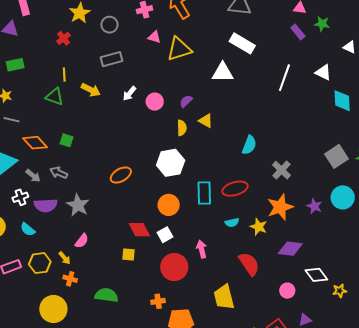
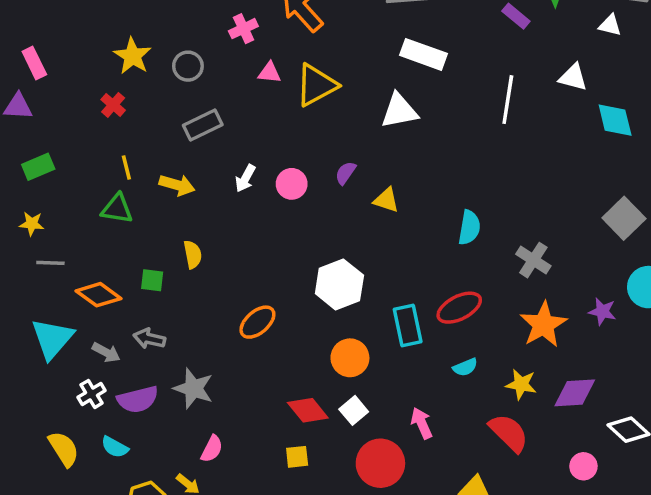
yellow semicircle: (182, 128) -> (193, 254), moved
yellow star: (259, 227) -> (521, 384), moved

